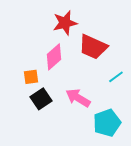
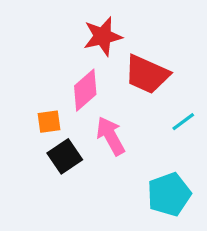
pink arrow: (78, 98) -> (111, 136), moved, turned 30

